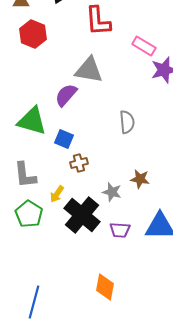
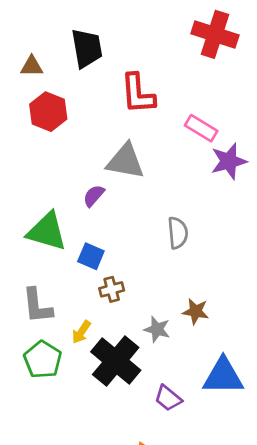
purple semicircle: (66, 95) -> (94, 196), size x0.7
purple trapezoid: (120, 230) -> (168, 398), moved, turned 35

